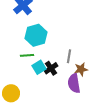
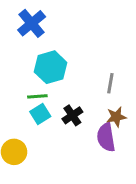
gray line: (69, 56) -> (110, 83), moved
cyan square: (39, 67) -> (40, 114), moved

